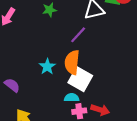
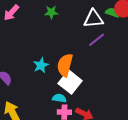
purple line: (78, 35) -> (97, 40), moved

